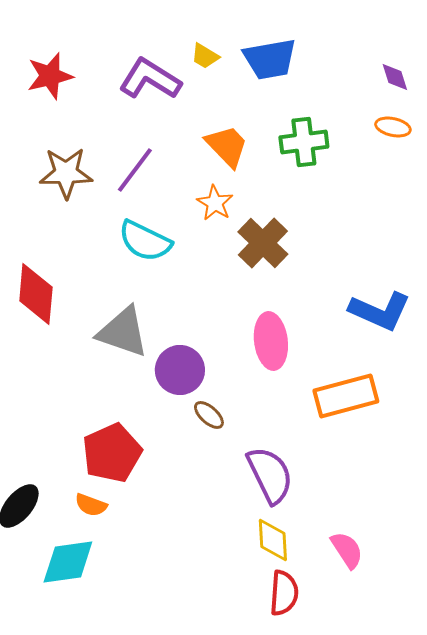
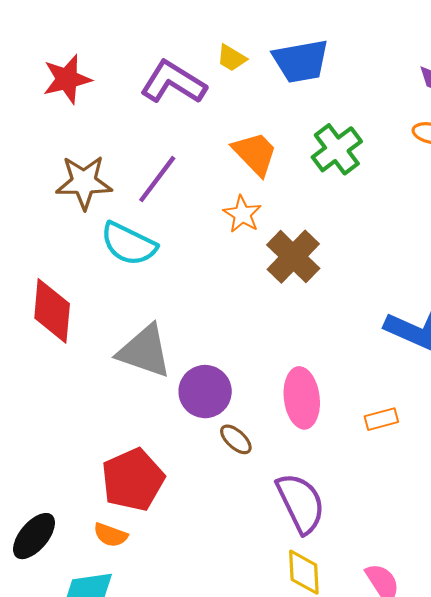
green cross: (304, 142) -> (337, 149), turned -30
cyan semicircle: (145, 241) -> (129, 244), moved
pink ellipse: (271, 341) -> (302, 398), moved
orange rectangle: (346, 396) -> (381, 419), size x0.5

